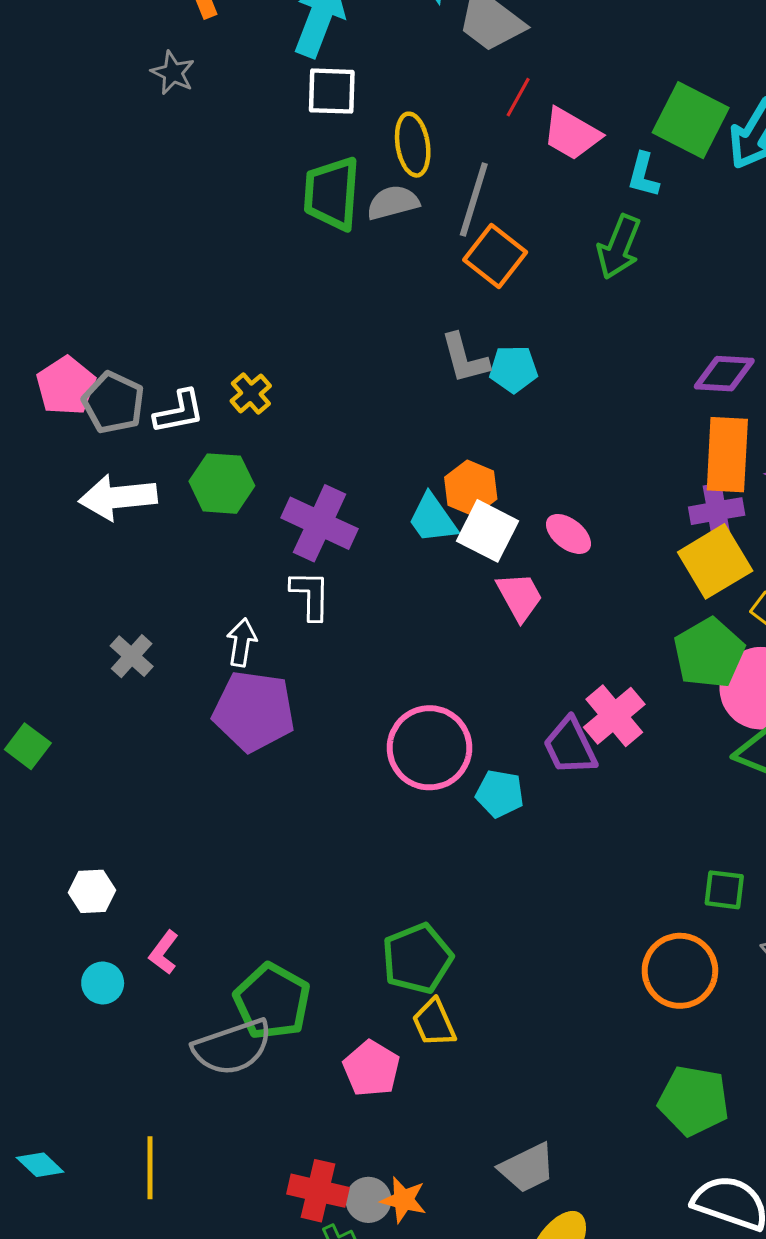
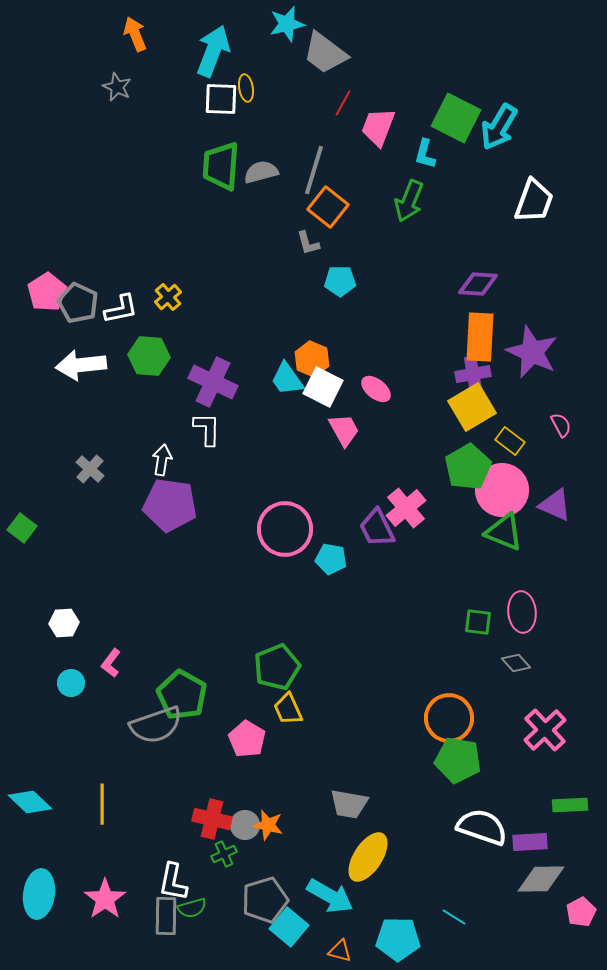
pink trapezoid: (572, 134) -> (378, 127), turned 81
yellow ellipse: (413, 145) -> (246, 88), moved, size x0.7
gray L-shape: (465, 358) -> (308, 243), moved, size x0.7
orange circle: (680, 971) -> (449, 718), moved
cyan diamond: (40, 1165) -> (30, 802), size x1.4
gray trapezoid: (527, 1168) -> (349, 804), turned 36

